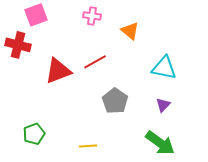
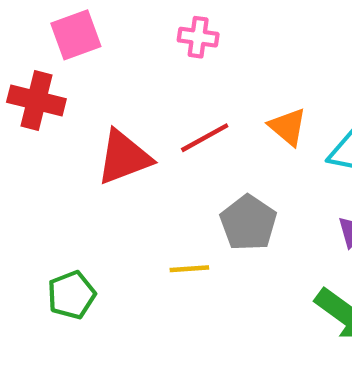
orange triangle: (130, 31) -> (288, 127), moved
yellow line: (88, 146) -> (189, 269), moved

